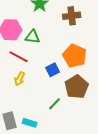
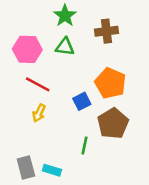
green triangle: (33, 37) -> (65, 47), moved
green line: (55, 104) -> (84, 145), turned -32

